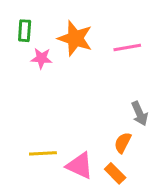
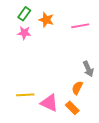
green rectangle: (25, 31) -> (24, 14), moved, turned 32
orange star: (75, 38) -> (46, 20), size x0.7

